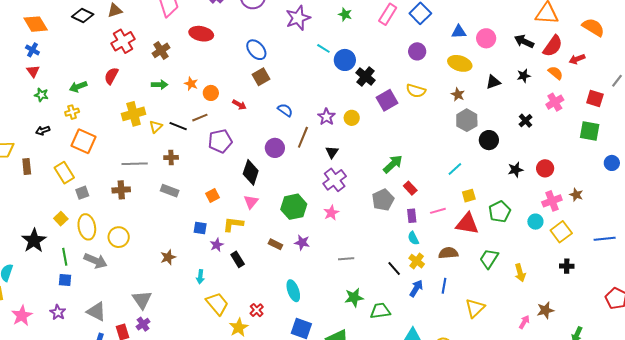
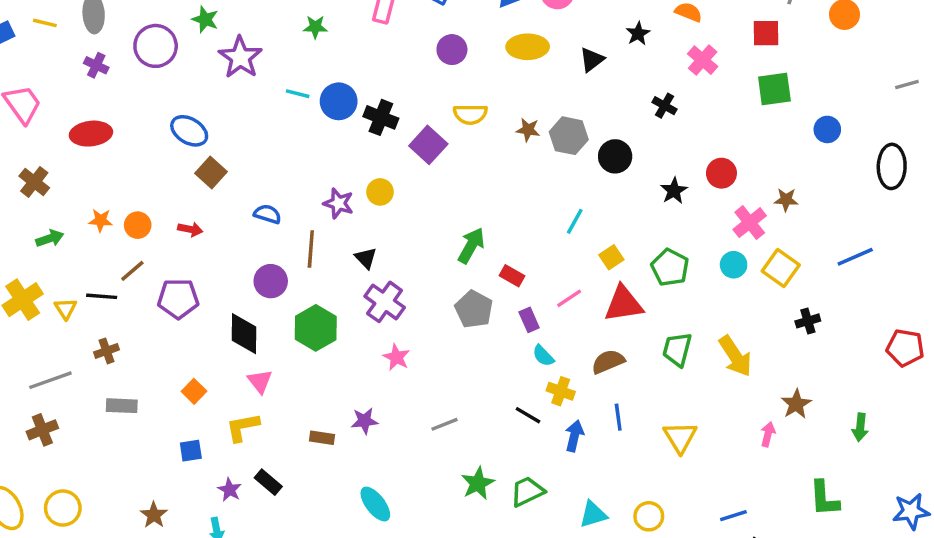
brown star: (458, 94) -> (528, 130), moved
purple pentagon: (220, 141) -> (178, 299), turned 30
green hexagon: (294, 207) -> (316, 328), moved
purple star: (217, 245) -> (230, 490), moved
yellow arrow: (520, 273) -> (735, 356), size x1.4

